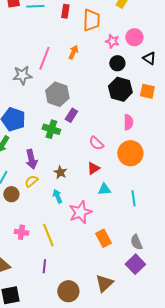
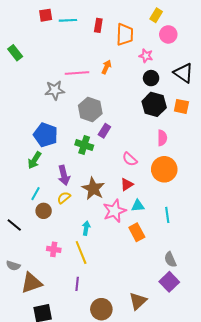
pink circle: (134, 37) -> (168, 34), moved
pink line: (44, 58) -> (77, 73), turned 65
black triangle: (149, 58) -> (183, 73), size x1.5
brown star: (60, 172) -> (93, 189), size x1.6
cyan arrow: (57, 196) -> (86, 228), moved, turned 32
pink star: (80, 212) -> (115, 211), moved
orange rectangle: (103, 238) -> (137, 232), moved

